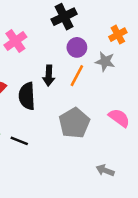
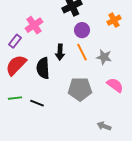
gray star: (105, 61) -> (104, 57), moved
orange line: (77, 76) -> (82, 52), turned -54
gray pentagon: (74, 123) -> (80, 89), turned 30

